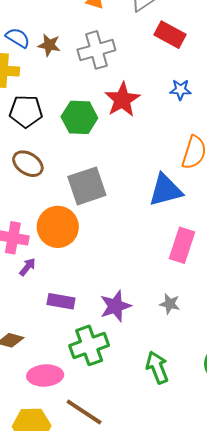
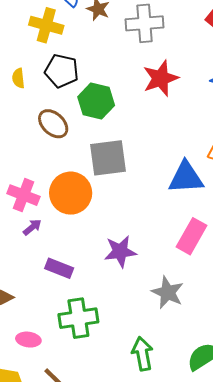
green hexagon: (79, 117) -> (96, 101), moved
gray star: (170, 304) -> (168, 292), size x1.5
purple star: (115, 306) -> (120, 251), moved
pink ellipse: (45, 375) -> (28, 340), size x0.7

